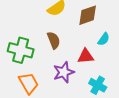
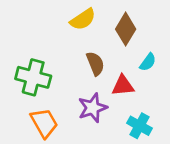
brown diamond: (88, 15) -> (126, 29), turned -40
brown semicircle: (54, 40) -> (95, 64), moved

